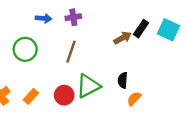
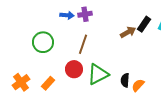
blue arrow: (43, 18) -> (67, 15), moved
black semicircle: (123, 80) -> (125, 80), moved
red circle: (64, 95) -> (74, 69), moved

